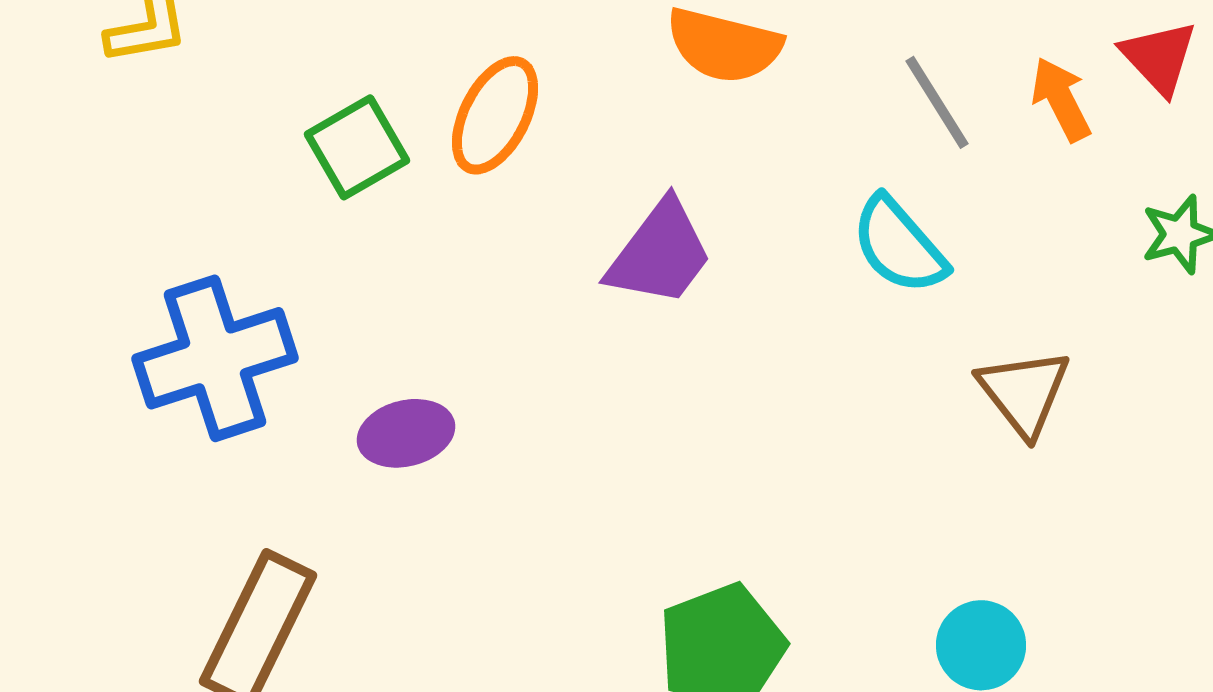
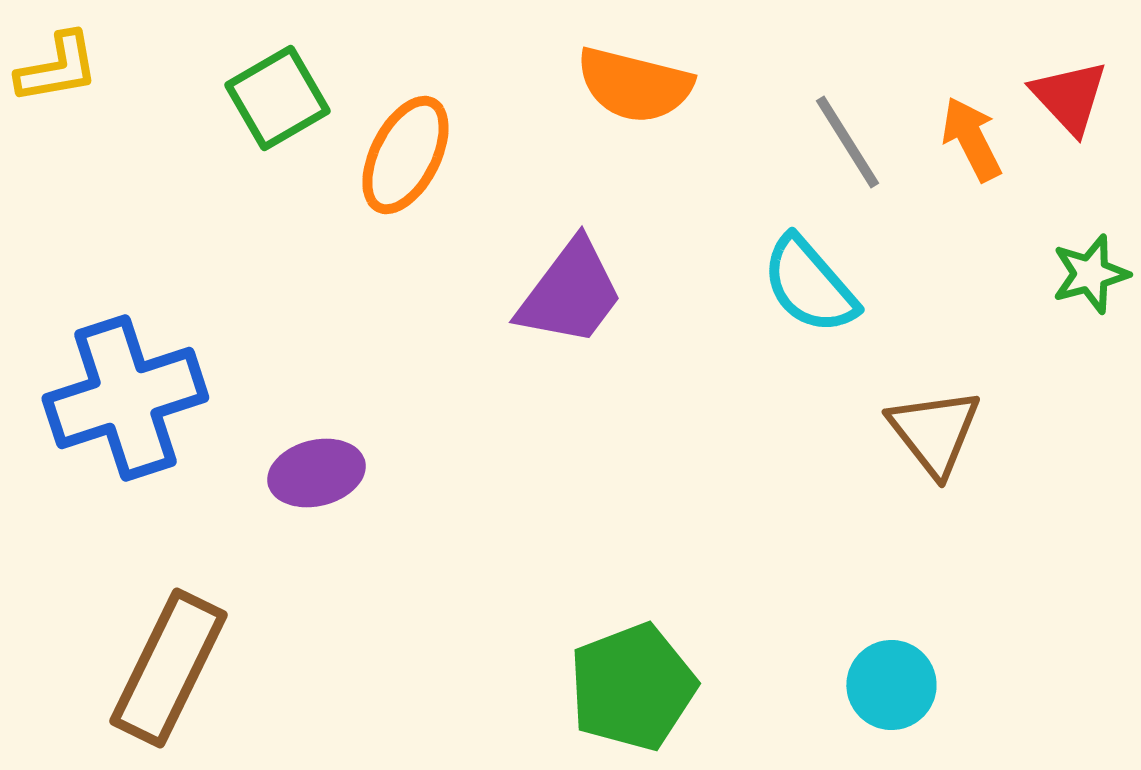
green square: (357, 147) -> (277, 98), moved

